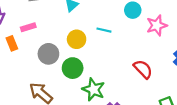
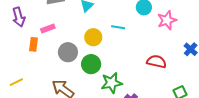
orange rectangle: (12, 43) -> (33, 44), turned 32
red semicircle: (143, 69) -> (156, 61), turned -30
green star: (93, 89) -> (112, 83), turned -30

